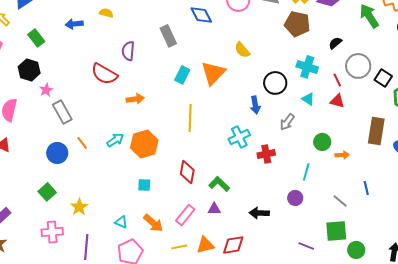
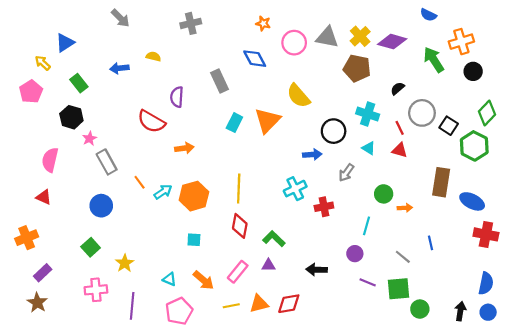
yellow semicircle: (242, 50) -> (298, 96), size x1.4
blue arrow: (255, 105) -> (312, 155), turned -84
yellow line: (190, 118) -> (239, 189), moved
orange line: (82, 143) -> (140, 182), moved
purple line: (306, 246) -> (368, 282), moved

